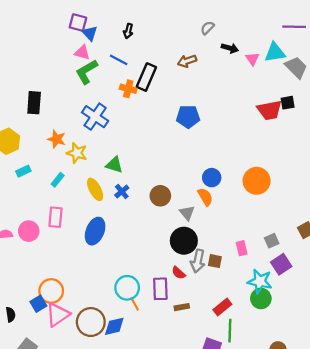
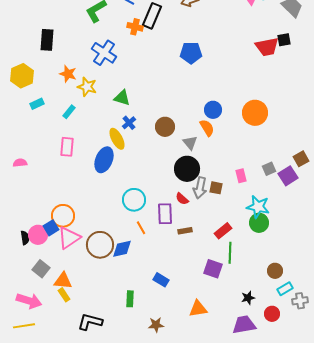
yellow ellipse: (95, 189) -> (117, 139), moved
pink circle: (29, 231) -> (38, 235), moved
purple square: (281, 264) -> (288, 176), moved
cyan circle: (127, 288) -> (134, 200), moved

